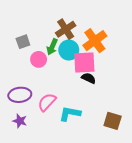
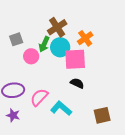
orange cross: (95, 41) -> (85, 38), size x0.7
black semicircle: (89, 78) -> (77, 83), moved
cyan L-shape: (70, 114) -> (61, 108), turned 30
brown square: (113, 121) -> (102, 115), turned -30

